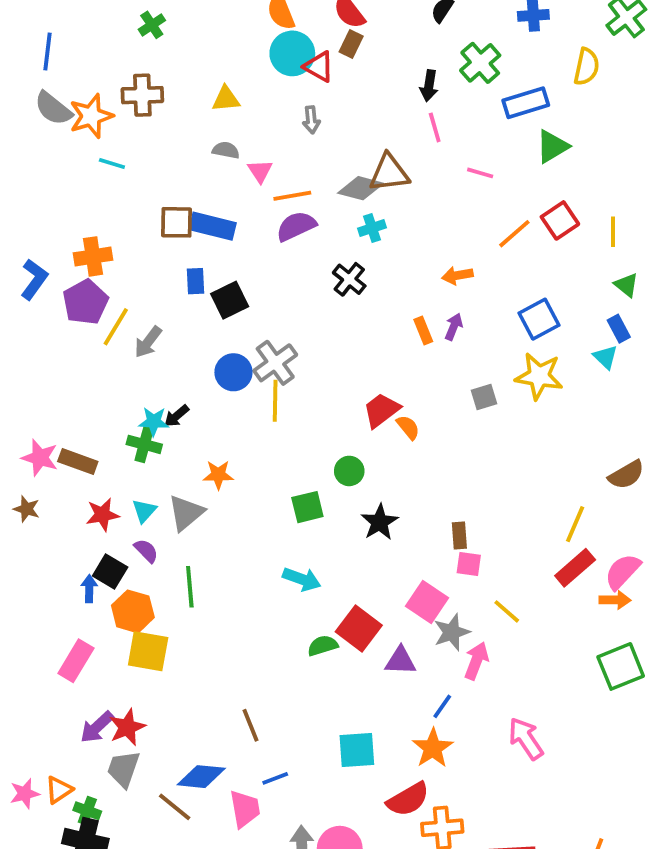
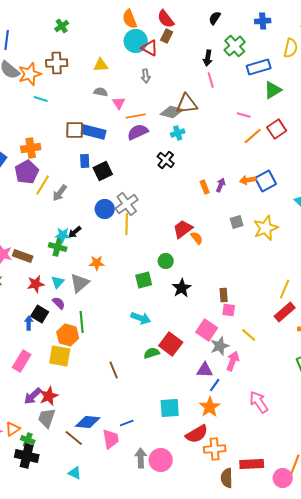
pink line: (480, 173) -> (244, 115), moved
orange arrow: (457, 275) -> (248, 180), moved
yellow star: (539, 376) -> (266, 228), moved, turned -30
orange hexagon: (133, 611) -> (68, 335), moved
purple triangle: (400, 661) -> (205, 370), moved
brown line: (251, 725) -> (114, 370), moved

